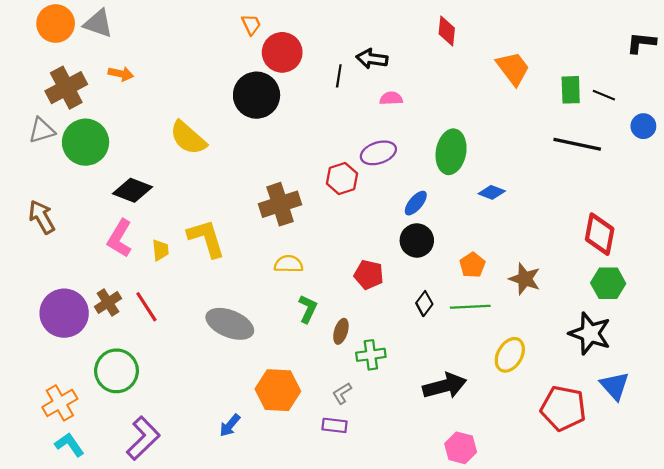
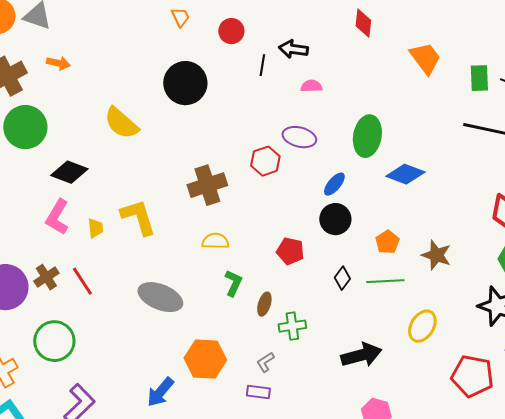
red circle: (282, 52) -> (231, 31), moved, size x0.7
purple ellipse: (378, 153) -> (299, 137), turned 32
blue diamond: (492, 192) -> (405, 174), size x1.5
blue arrow: (230, 425) -> (160, 392), size x1.4

